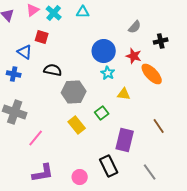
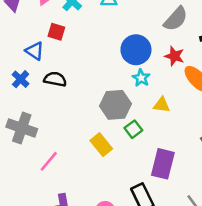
gray semicircle: (135, 27) -> (176, 19), size x1.5
black semicircle: (53, 70) -> (55, 79), moved
blue cross: (14, 74) -> (21, 79), turned 32
gray hexagon: (74, 92) -> (115, 105), moved

